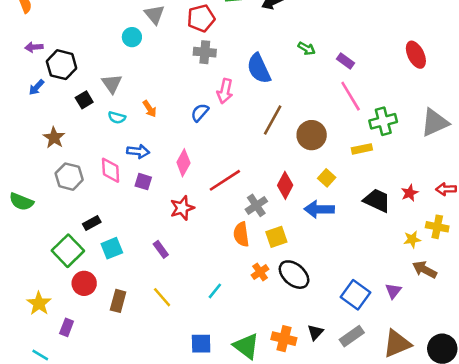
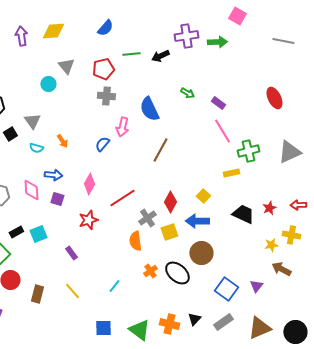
brown circle: (312, 135) -> (201, 253), moved
yellow square: (276, 237) -> (169, 232), moved
cyan square: (112, 248) -> (38, 234), moved

